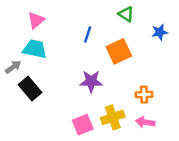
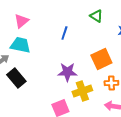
orange square: (119, 51) -> (101, 59), moved
yellow cross: (113, 117) -> (82, 91), moved

